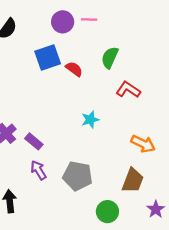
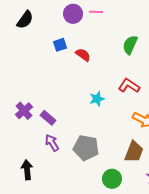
blue square: (48, 57) -> (60, 45), size x0.6
green semicircle: (110, 57) -> (130, 45), moved
red L-shape: (128, 90) -> (129, 86), moved

